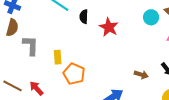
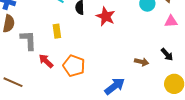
yellow rectangle: (58, 57) -> (57, 31), moved
red arrow: (36, 88) -> (46, 61), moved

